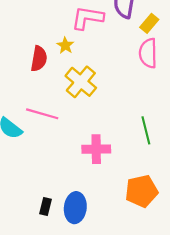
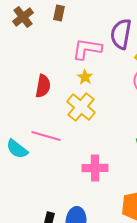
yellow star: (65, 45) -> (85, 77), moved

